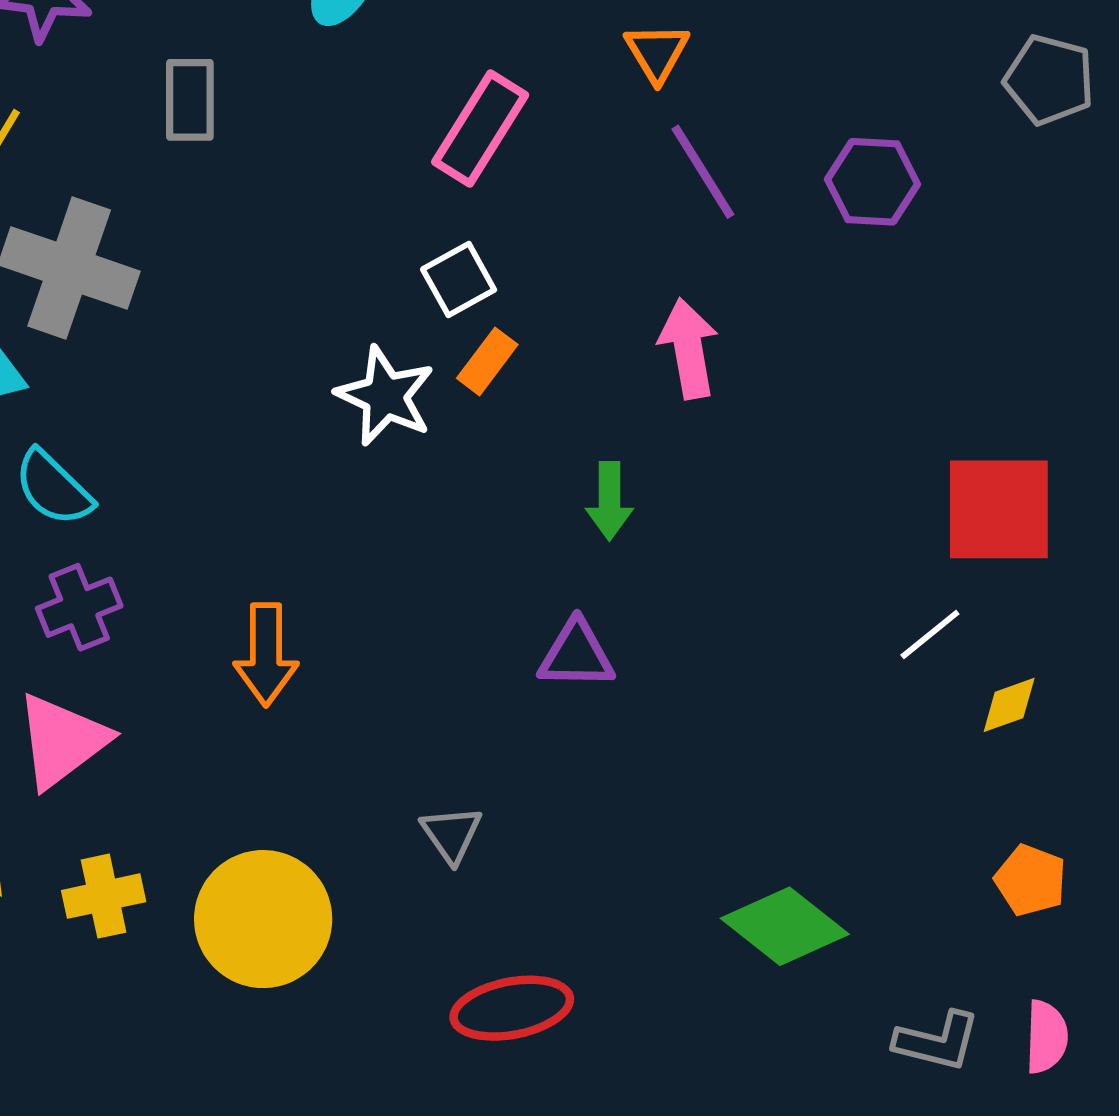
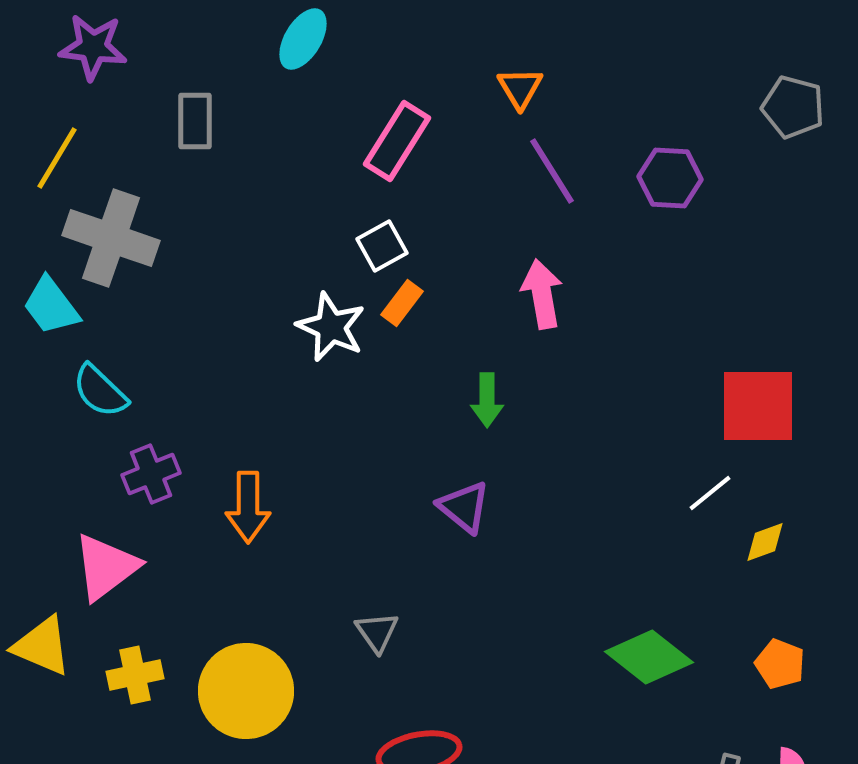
purple cross: (79, 607) -> (151, 474), moved
purple triangle: (576, 655) -> (464, 507), turned 38
green diamond: (785, 926) -> (649, 657), moved

